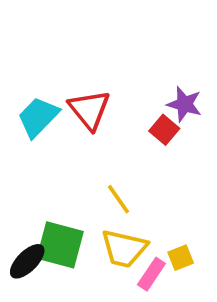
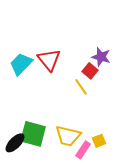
yellow line: (119, 199) -> (81, 87), moved

